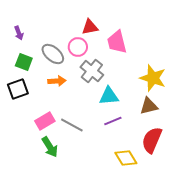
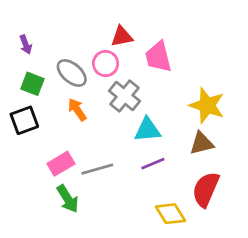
orange arrow: (57, 81) -> (77, 110), turned -120
gray line: (72, 125) -> (97, 169), turned -45

